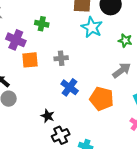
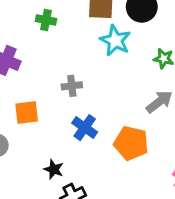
green cross: (42, 24) -> (46, 20), moved
orange square: (30, 60) -> (27, 112), moved

